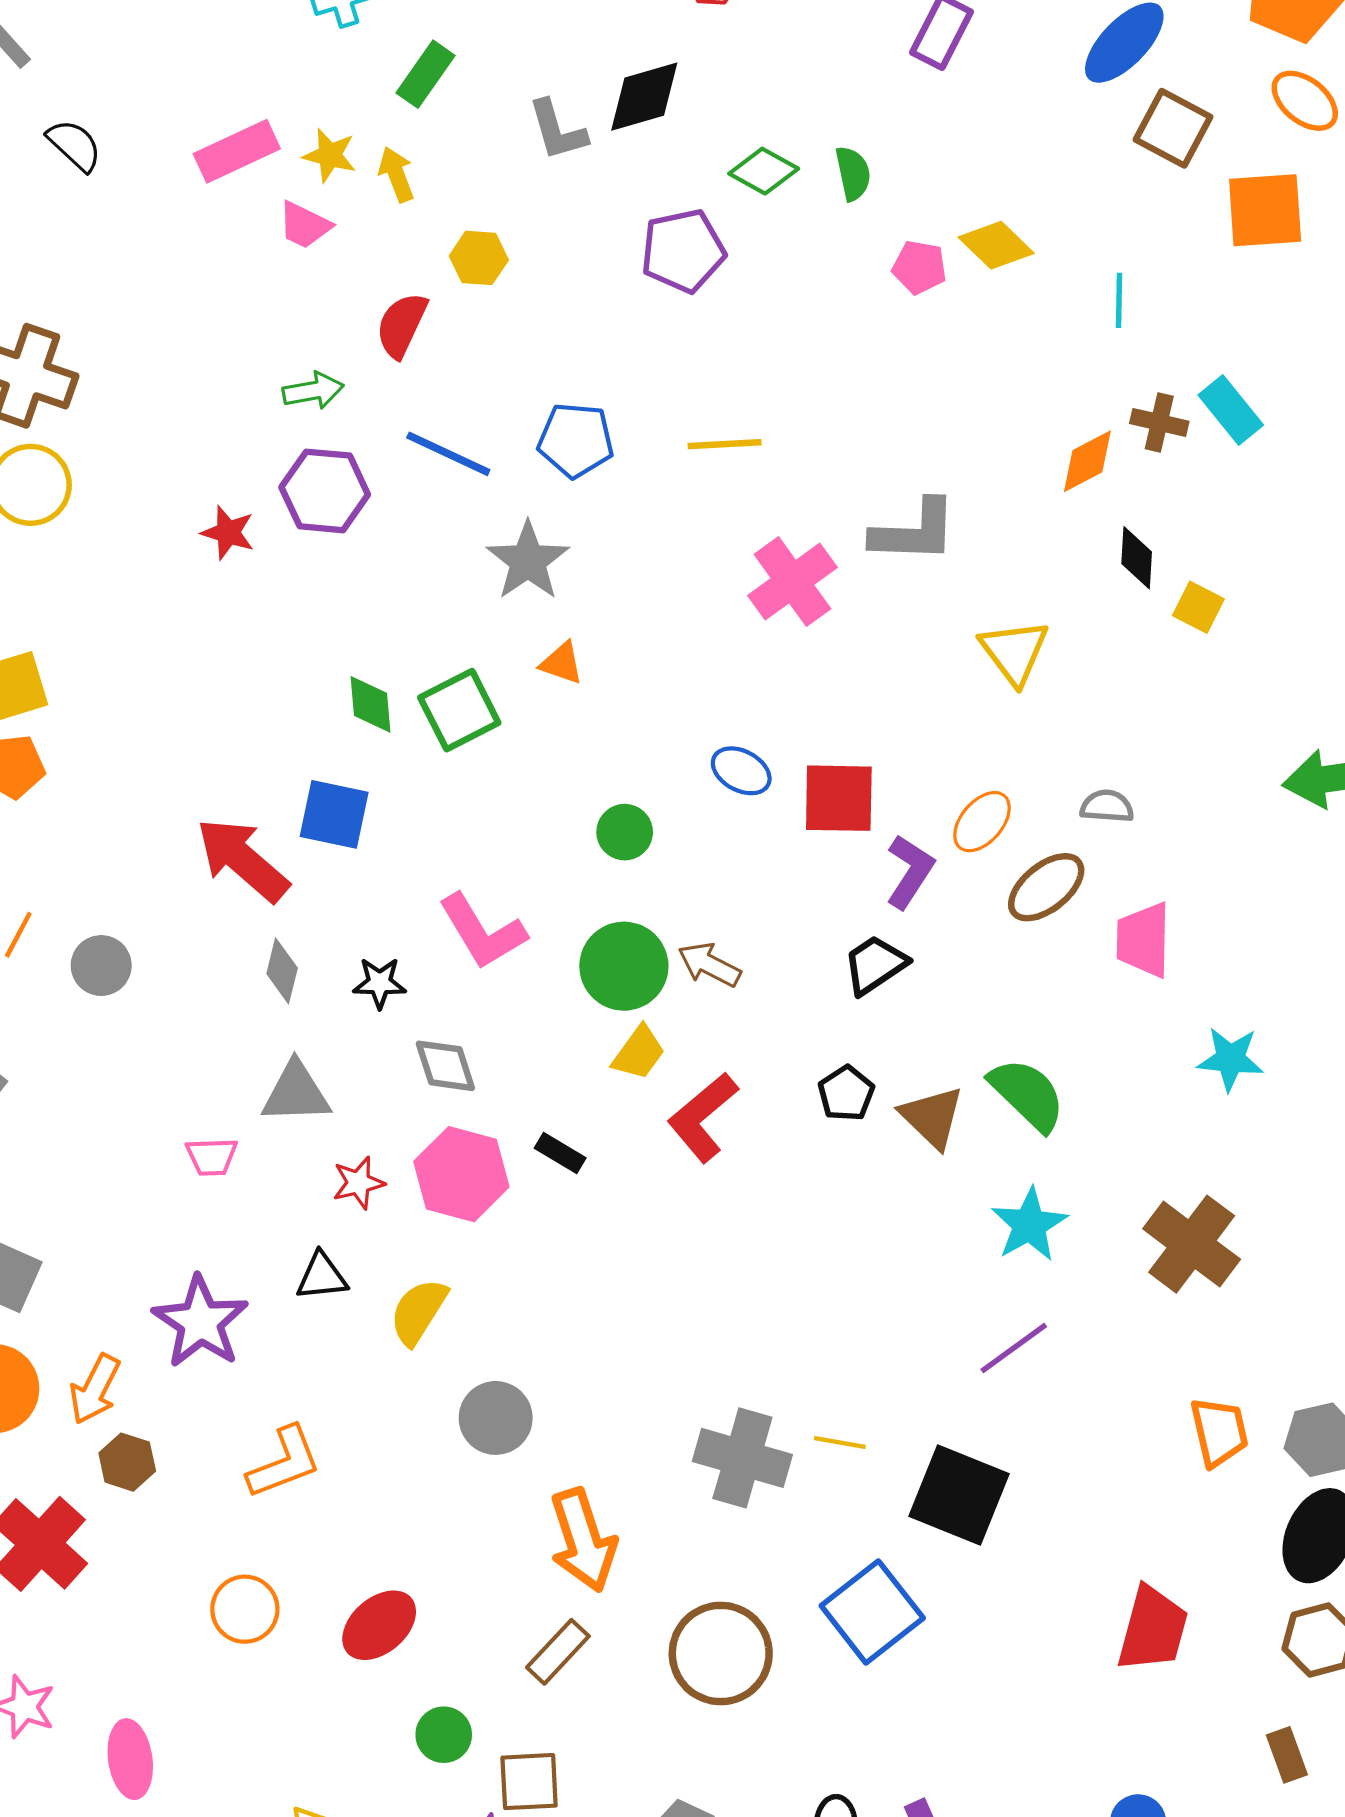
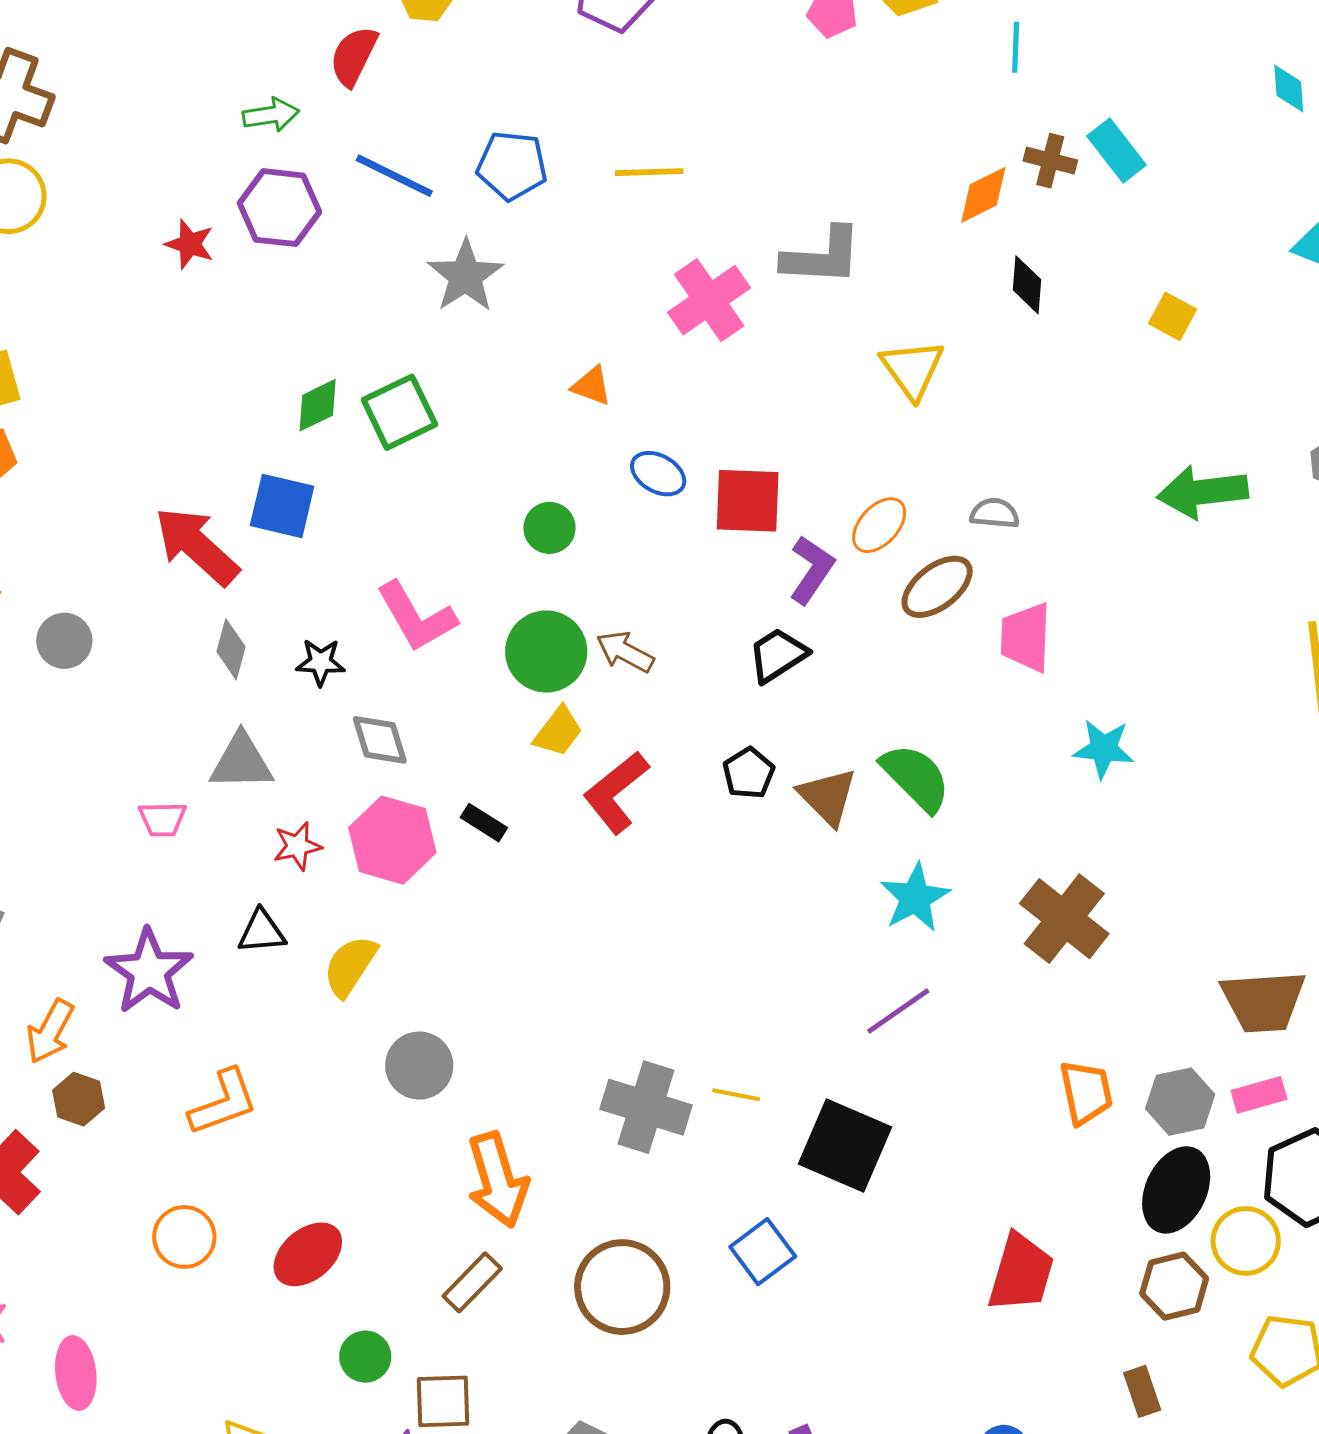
yellow square: (1198, 607) -> (1173, 316), moved
orange triangle: (562, 663) -> (592, 386), moved
green diamond: (371, 704) -> (318, 405), turned 68
blue square: (872, 1612) -> (763, 1252), size x0.7

